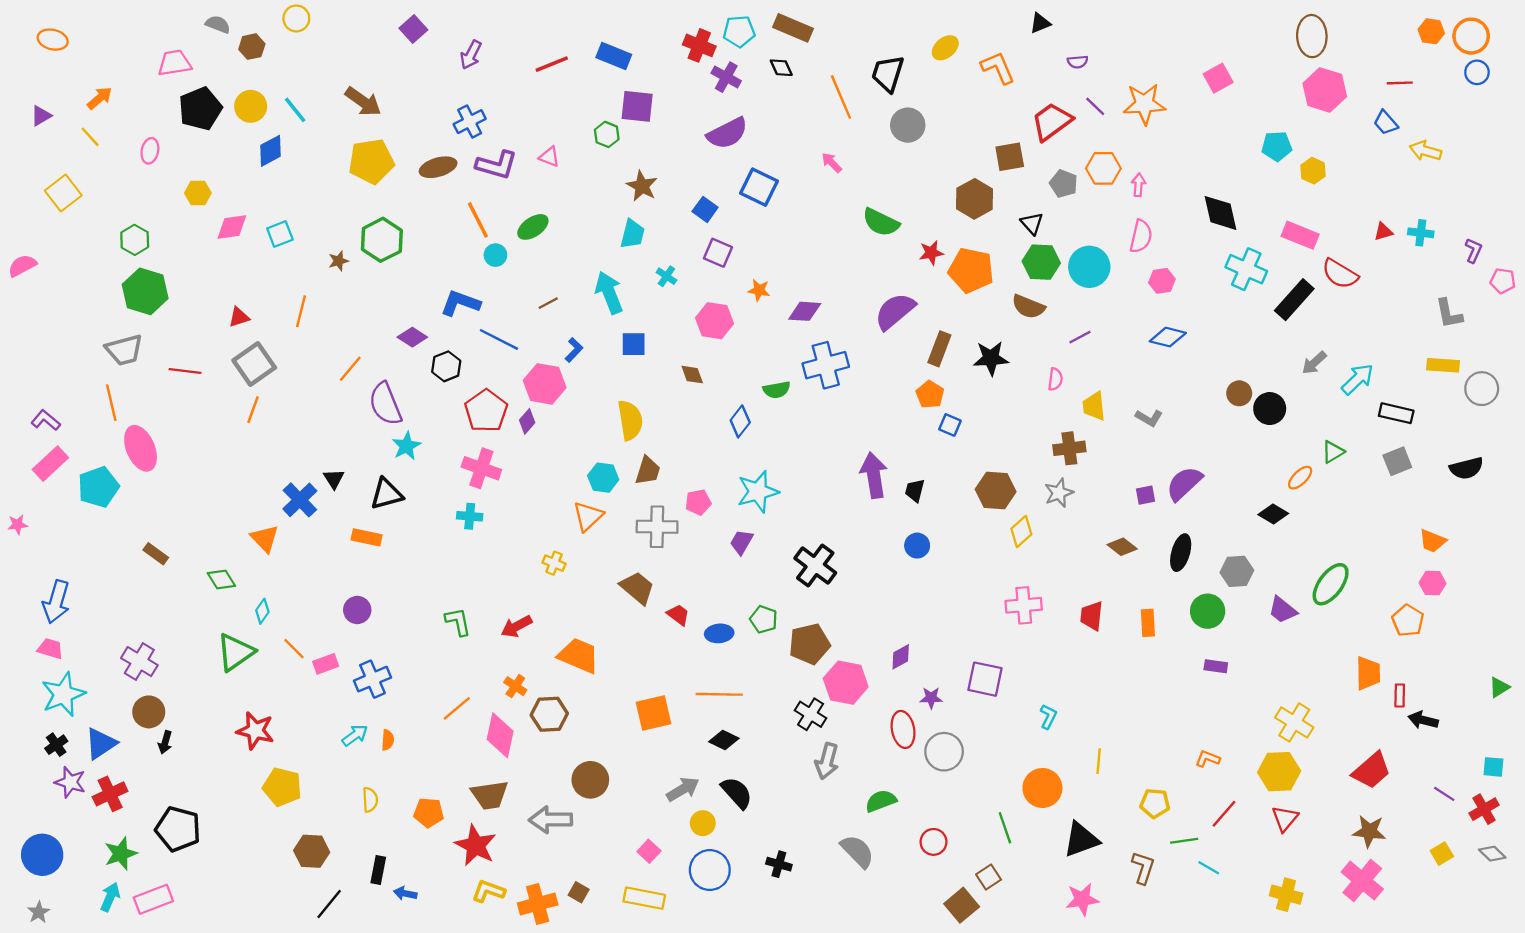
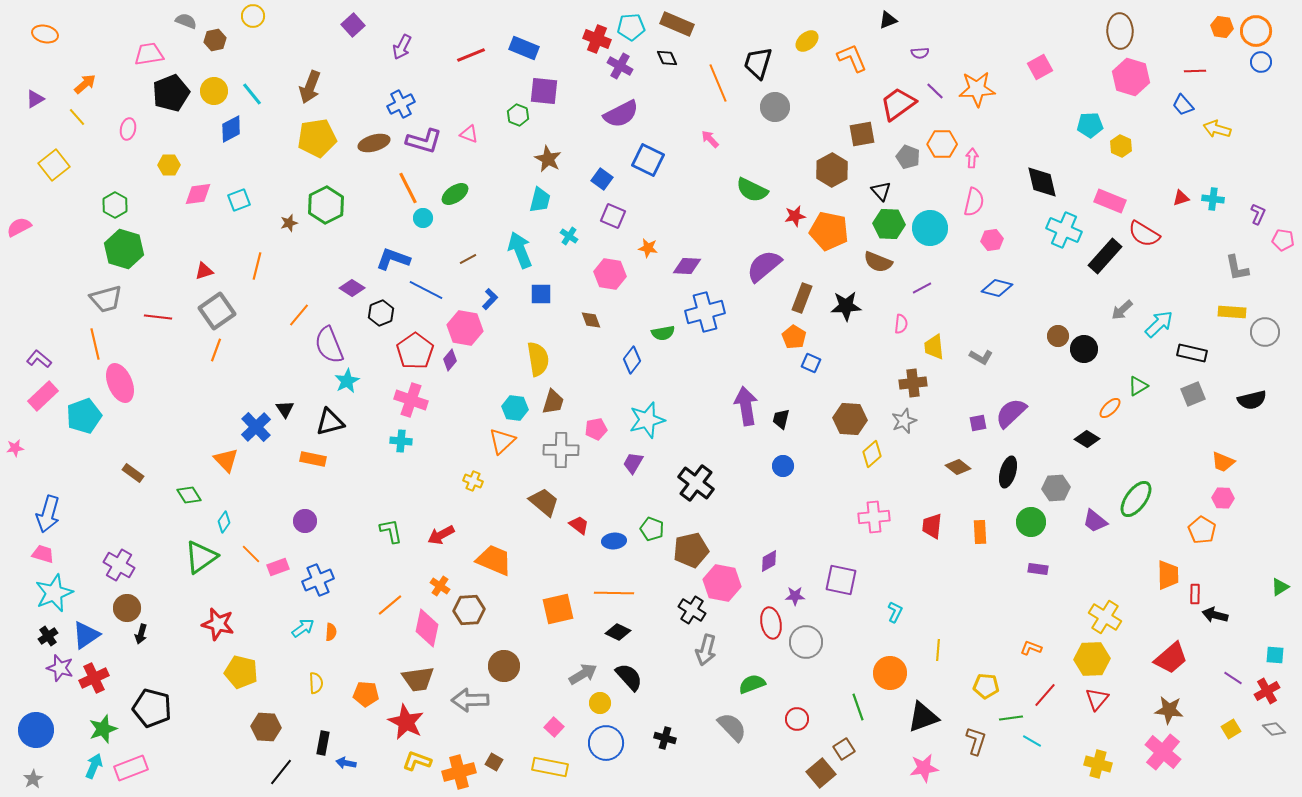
brown arrow: (363, 102) -> (310, 87), turned 76

